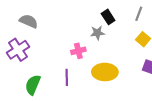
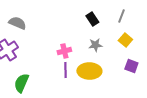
gray star: (97, 33) -> (95, 45), moved
purple line: (67, 77) -> (65, 70), moved

